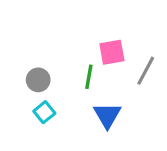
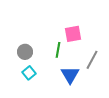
gray line: (146, 71) -> (92, 60), moved

